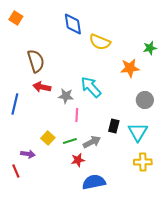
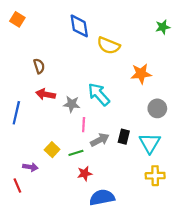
green star: (150, 48) -> (163, 27), moved
brown semicircle: (36, 61) -> (39, 66), size x0.6
gray arrow: (92, 142) -> (100, 140), moved

